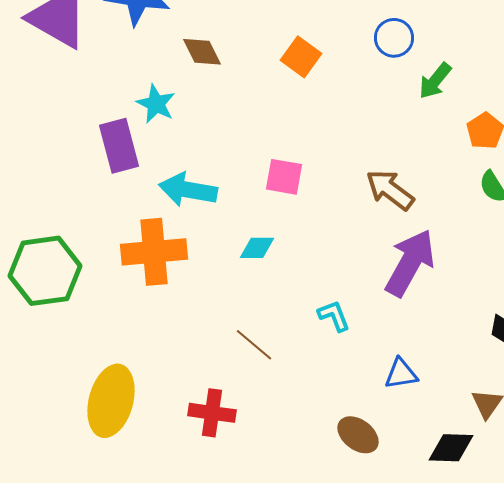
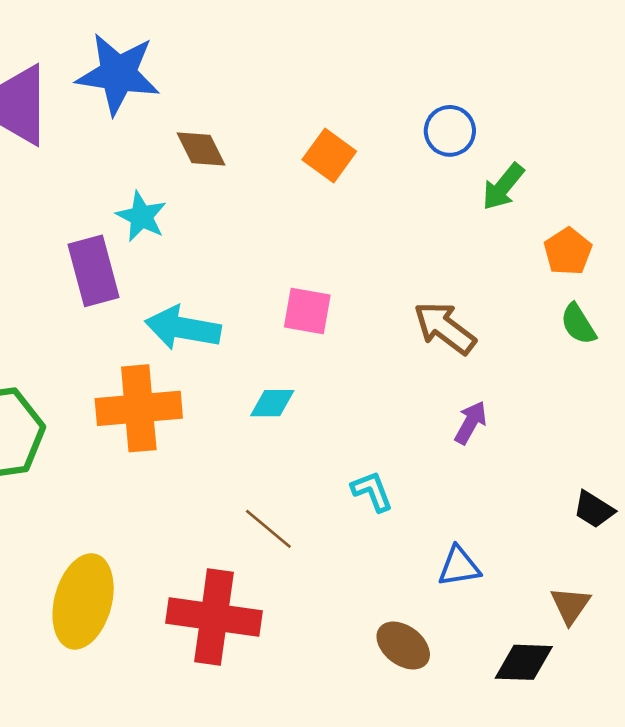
purple arrow: (410, 263) -> (471, 423), size x0.5
red cross: (212, 413) -> (214, 617), size x1.5

